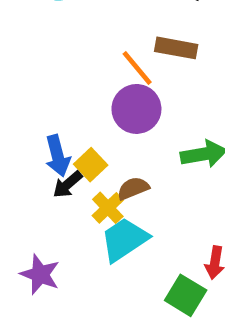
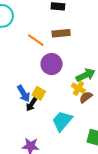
orange line: (137, 68) -> (36, 40), moved
brown semicircle: (133, 188) -> (86, 97), moved
yellow cross: (108, 208) -> (78, 88), moved

